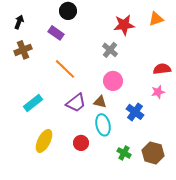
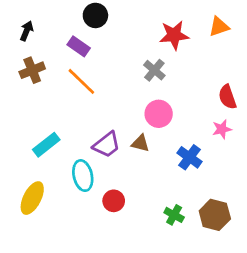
orange line: (65, 69) -> (81, 81), moved
red semicircle: (162, 69) -> (227, 97), turned -102
cyan ellipse: (103, 125) -> (83, 176), moved
yellow ellipse: (44, 141) -> (32, 198), moved

